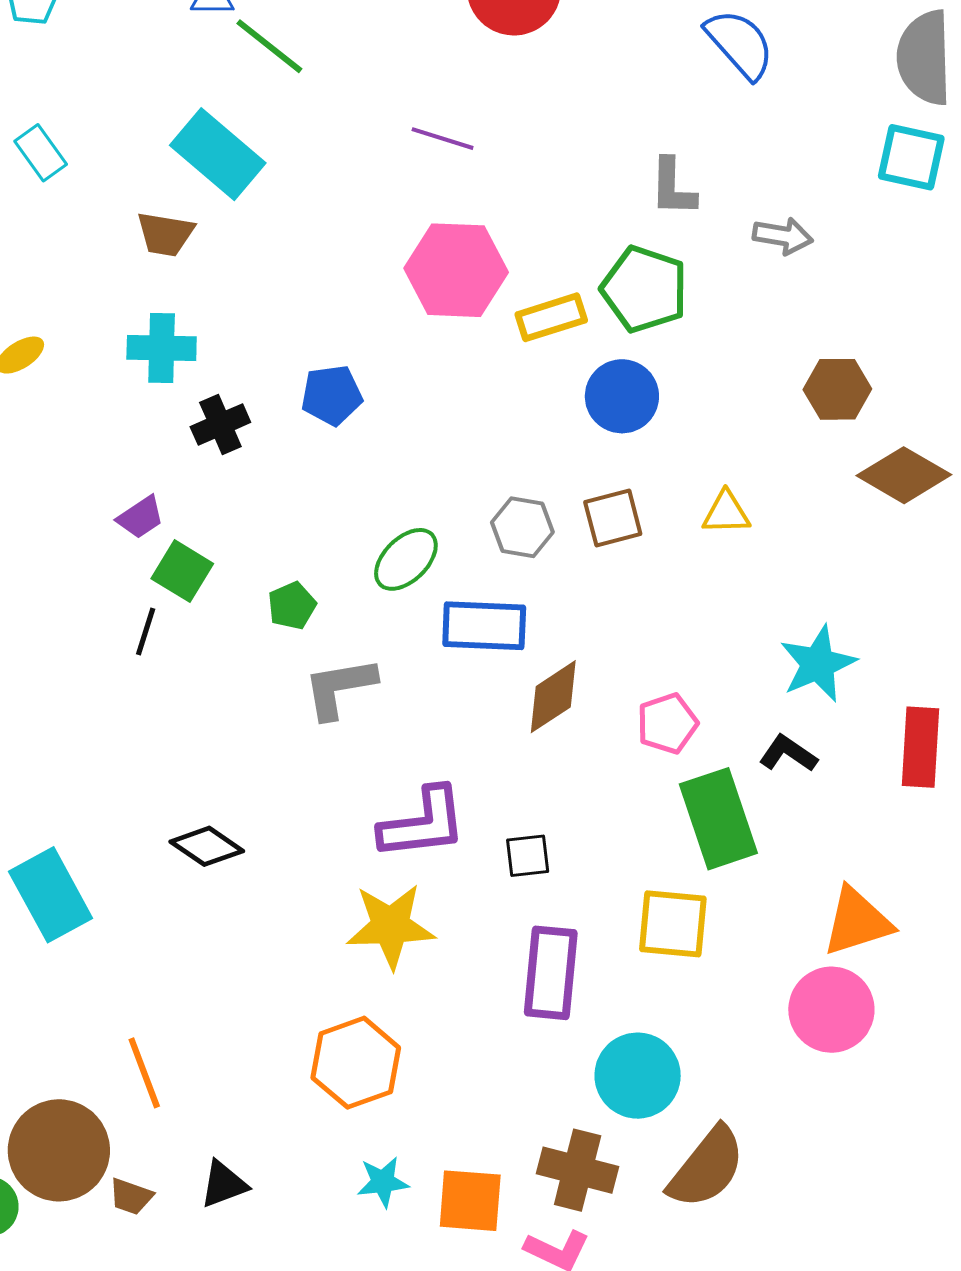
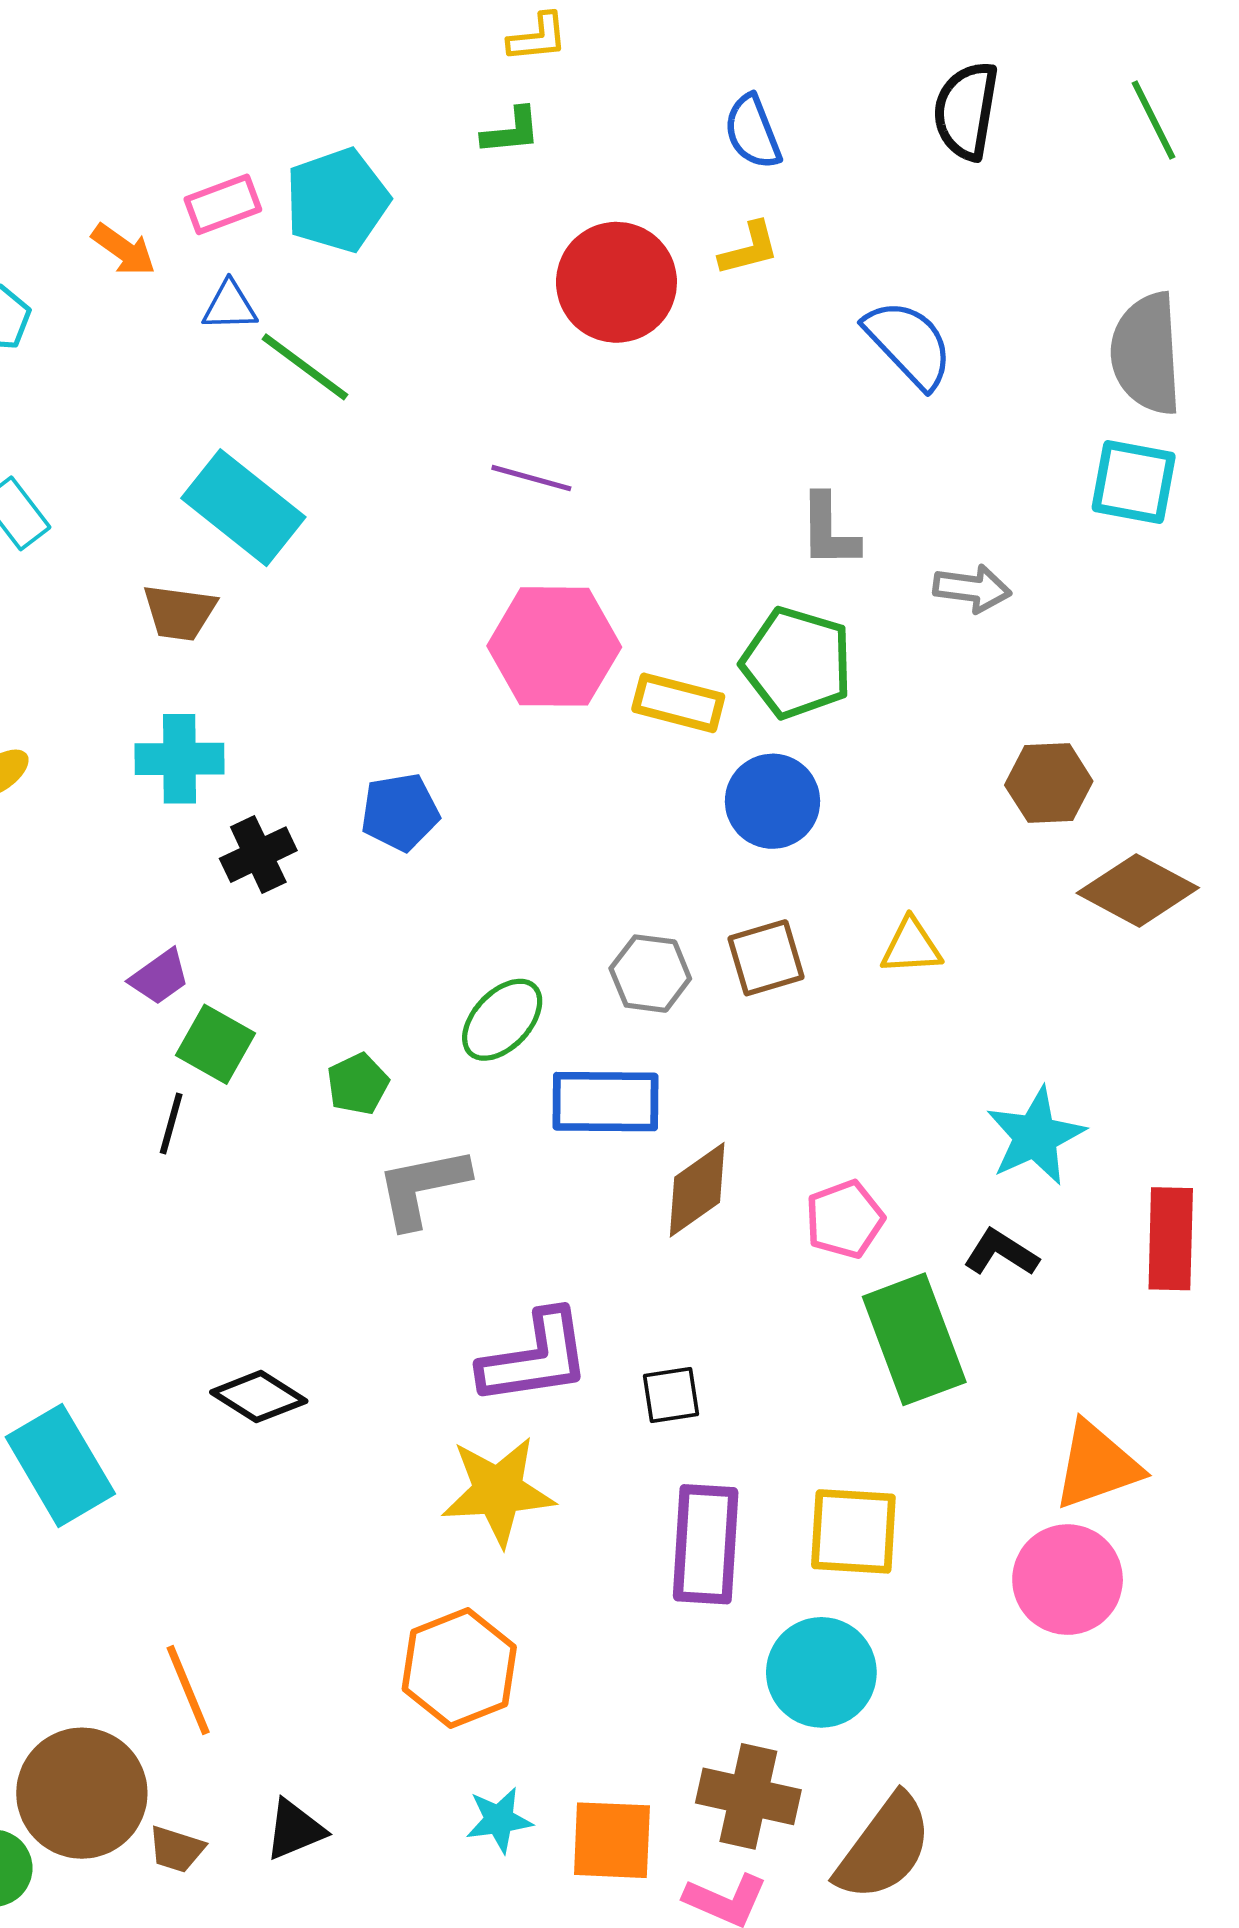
yellow rectangle: (551, 317) -> (678, 703), turned 34
yellow square: (673, 924) -> (853, 1531), moved
brown semicircle: (707, 1168) -> (884, 1848), moved

